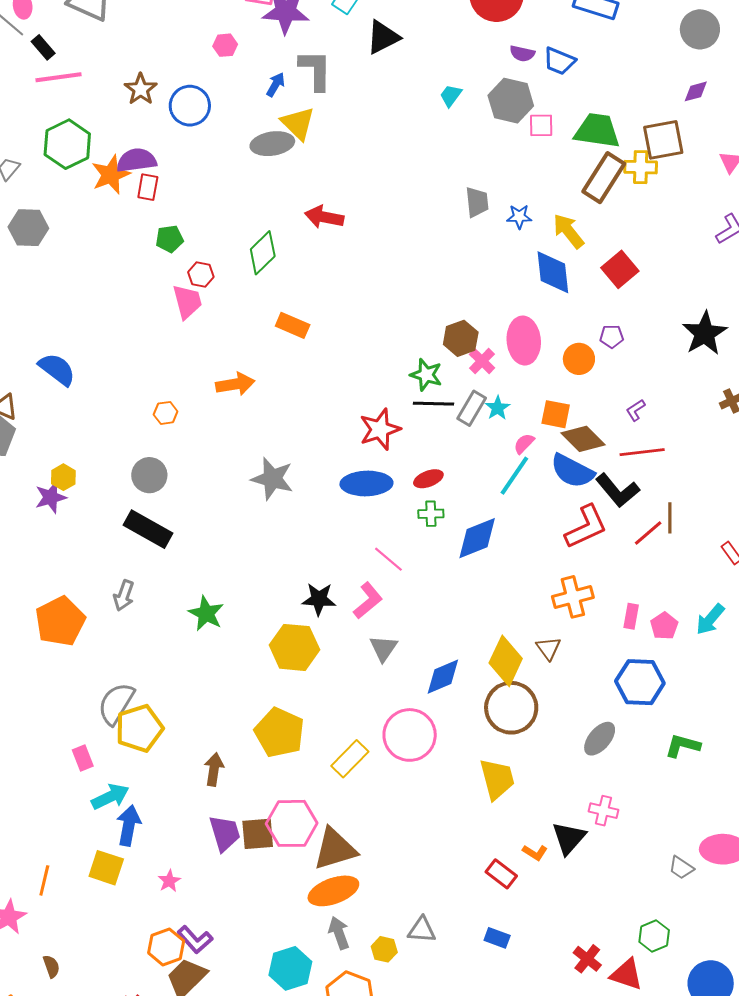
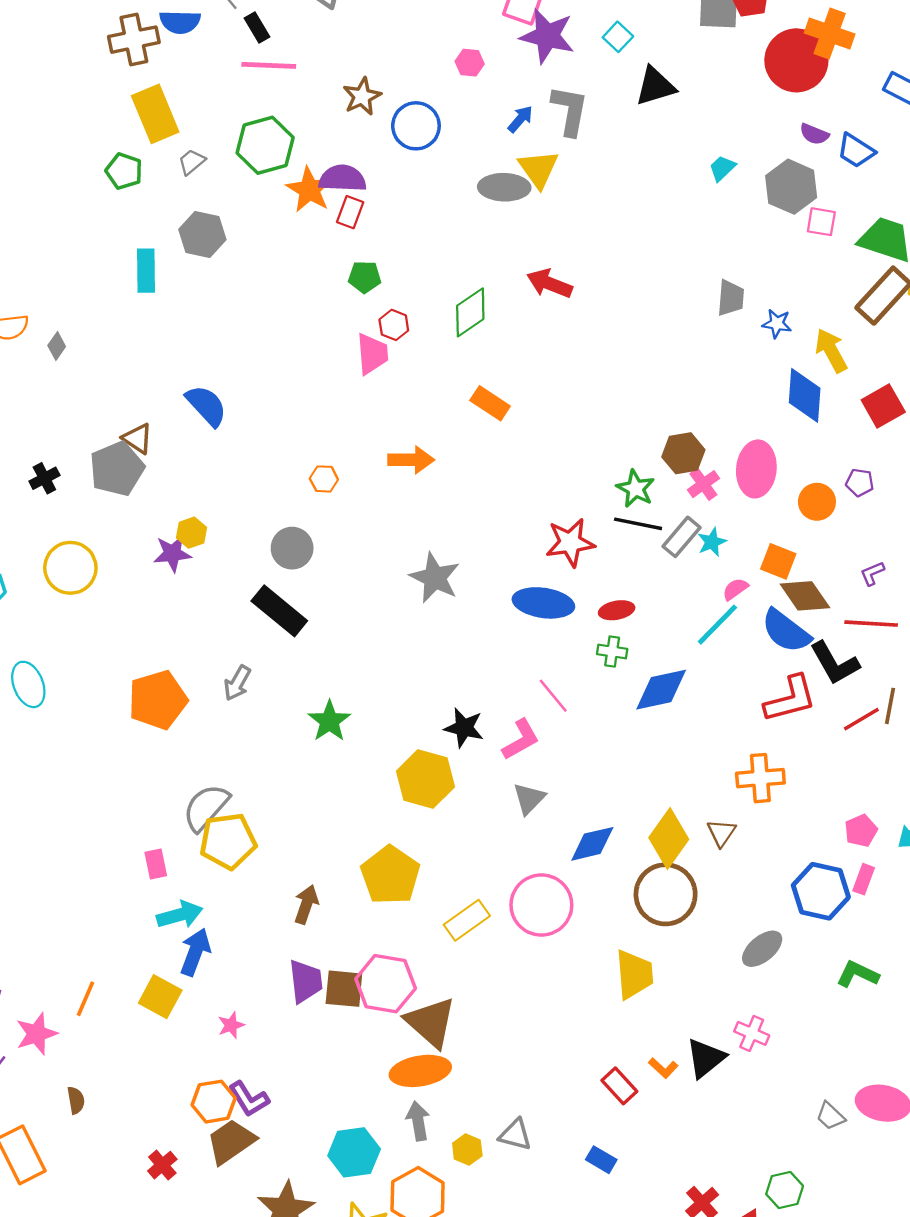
orange star: (111, 175) -> (309, 190), turned -30
pink rectangle: (631, 616) -> (864, 879), moved
brown triangle: (335, 849) -> (431, 1022), turned 48

